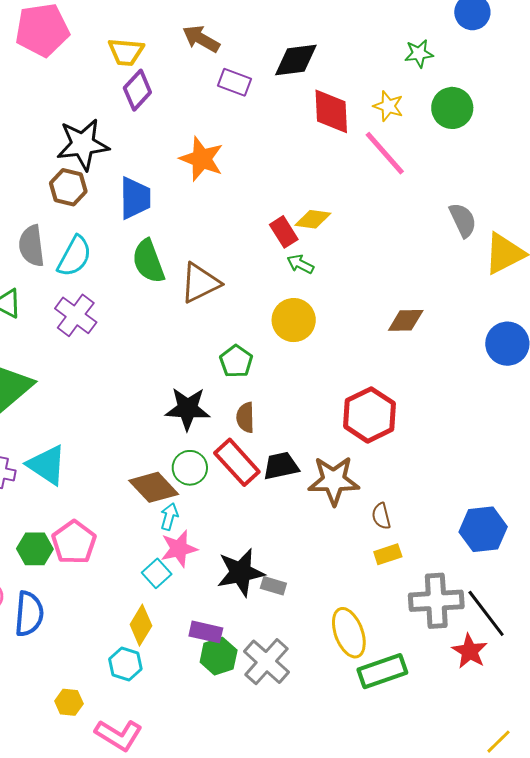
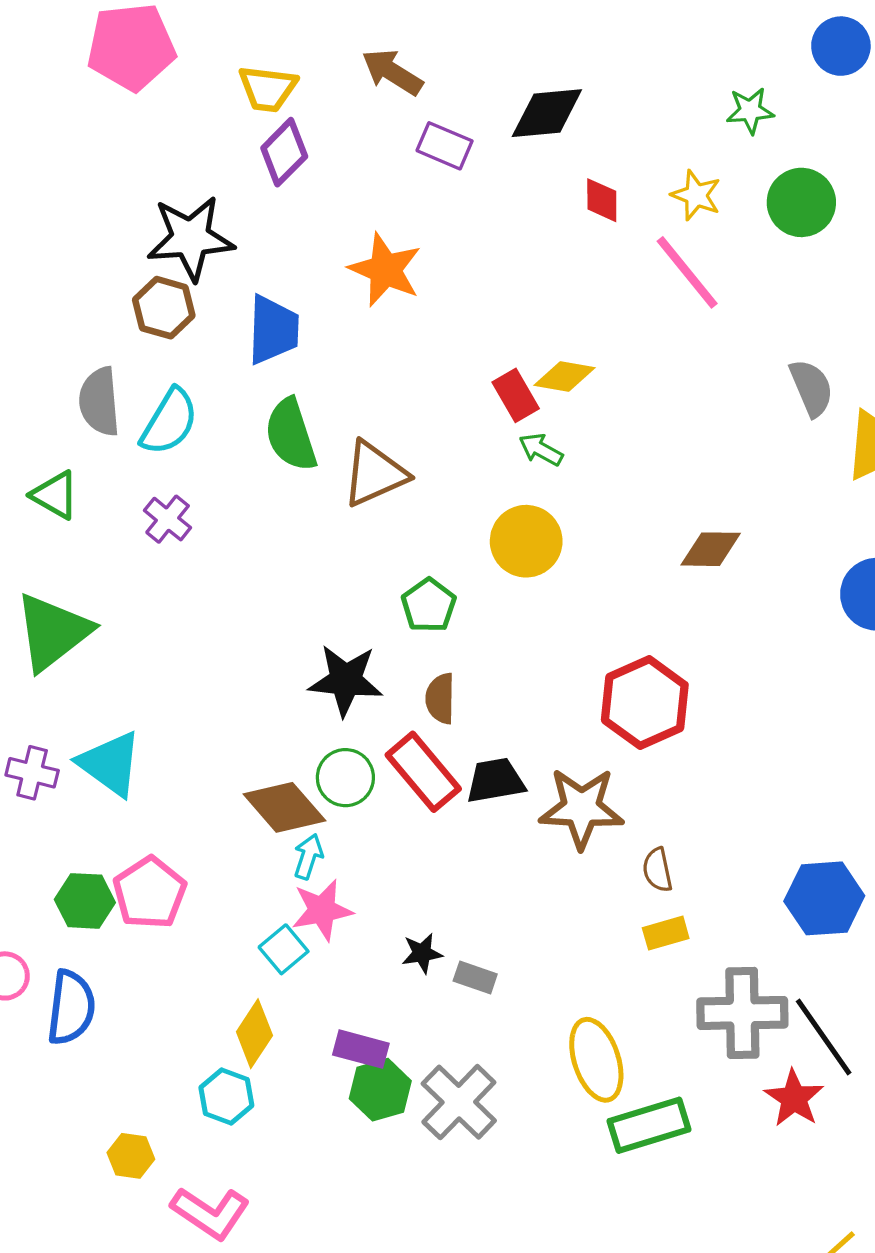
red diamond: (331, 111) -> (602, 200), size x0.6
purple cross: (76, 315) -> (168, 519), size x0.7
black star: (241, 572) -> (422, 953), size x0.5

